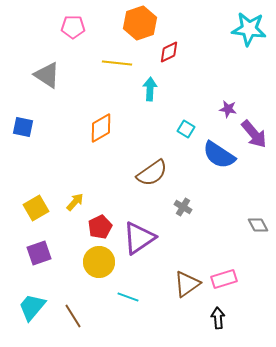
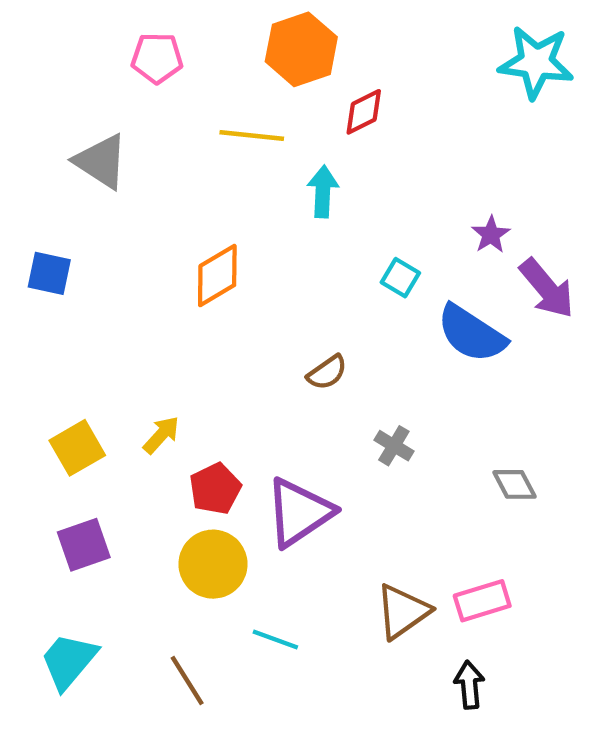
purple star: (228, 109) -> (491, 235), turned 30
brown semicircle: (152, 173) -> (327, 372), size x0.6
gray diamond: (258, 225) -> (515, 484), moved
brown line: (73, 316) -> (187, 680), moved

